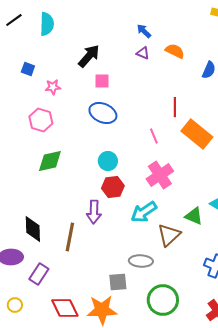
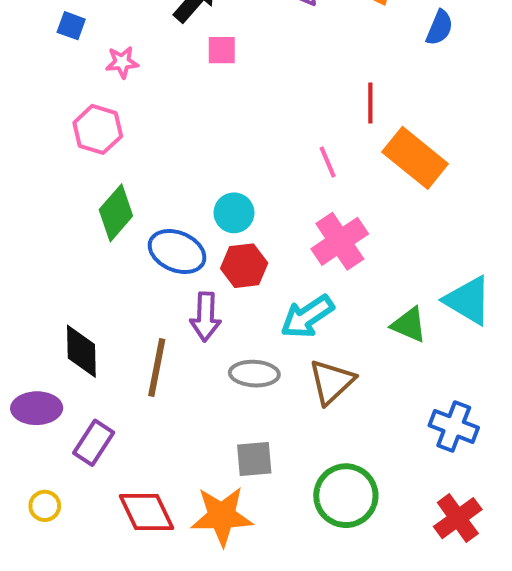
blue ellipse: (103, 113) -> (177, 252), moved
green diamond: (50, 161) -> (116, 213), turned -36
brown triangle: (169, 235) -> (332, 382), moved
gray ellipse: (141, 261) -> (254, 374), moved

